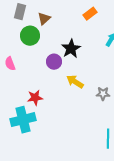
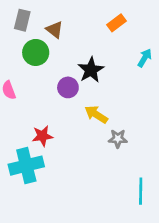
brown triangle: (44, 19) -> (55, 30), turned -40
gray star: (103, 94) -> (118, 139), moved

